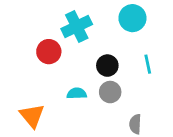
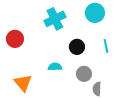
red circle: (49, 52) -> (15, 39), moved
gray circle: (110, 92) -> (84, 74), moved

